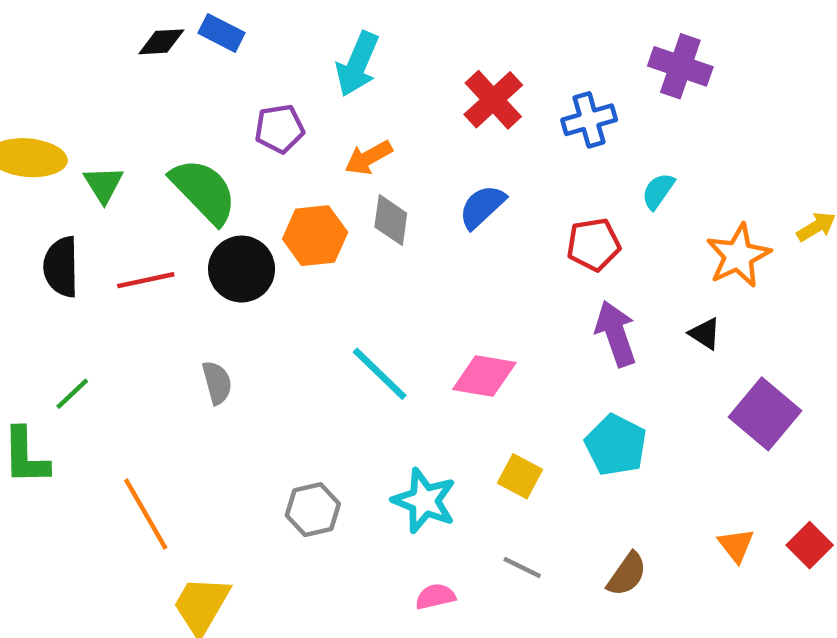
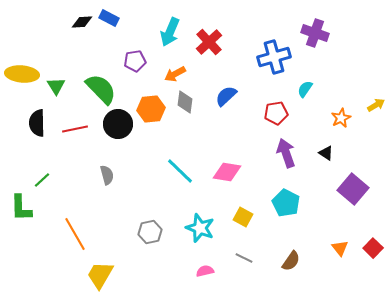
red cross: (493, 100) -> (209, 42), moved
blue cross: (589, 120) -> (274, 57), size x1.4
orange star: (738, 256) -> (341, 118), size x0.7

